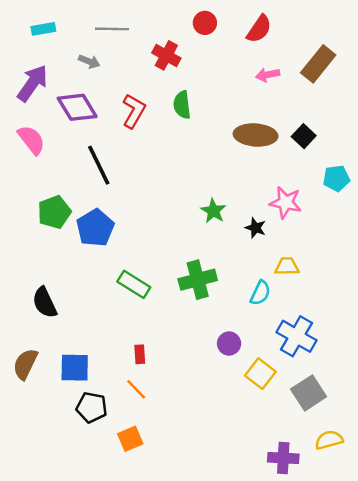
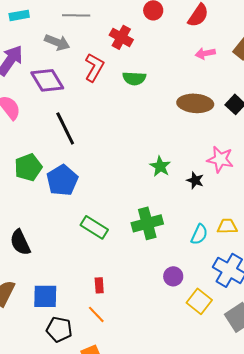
gray arrow: (89, 61) -> (57, 42), size x1.4
green semicircle: (182, 105) -> (134, 78), turned -80
red L-shape: (134, 111) -> (94, 67), moved
yellow trapezoid: (287, 266) -> (227, 226), moved

